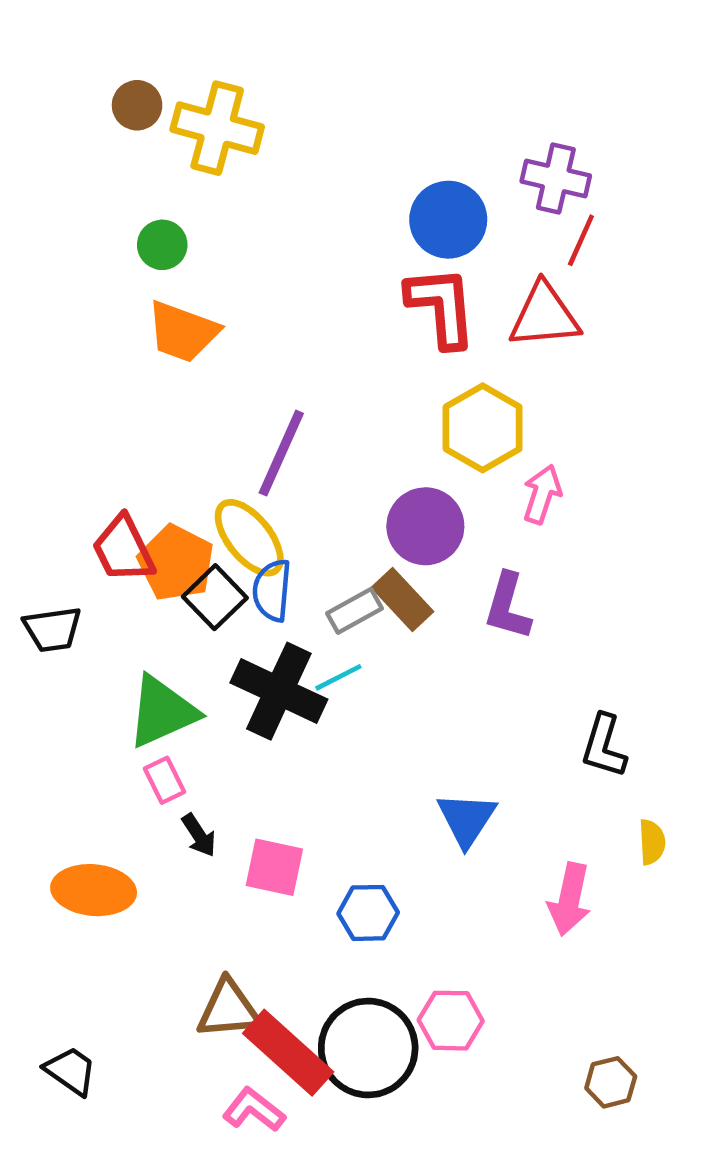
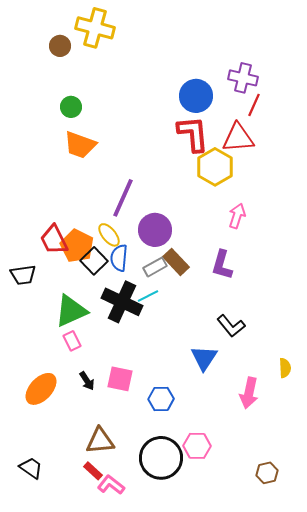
yellow cross: (217, 128) -> (95, 28), moved
yellow hexagon: (483, 428) -> (215, 167), moved
purple circle: (425, 526) -> (155, 230), moved
yellow ellipse: (249, 538) -> (109, 235), size x0.7
black L-shape: (604, 746) -> (231, 326), moved, turned -56
black arrow: (199, 835) -> (87, 381), moved
orange ellipse: (94, 890) -> (41, 389), turned -52
red rectangle: (288, 1053) -> (93, 471), moved, size x0.5

